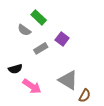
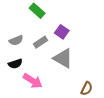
gray semicircle: (24, 30) -> (16, 40), moved, turned -56
gray triangle: (68, 80) -> (63, 58), moved

